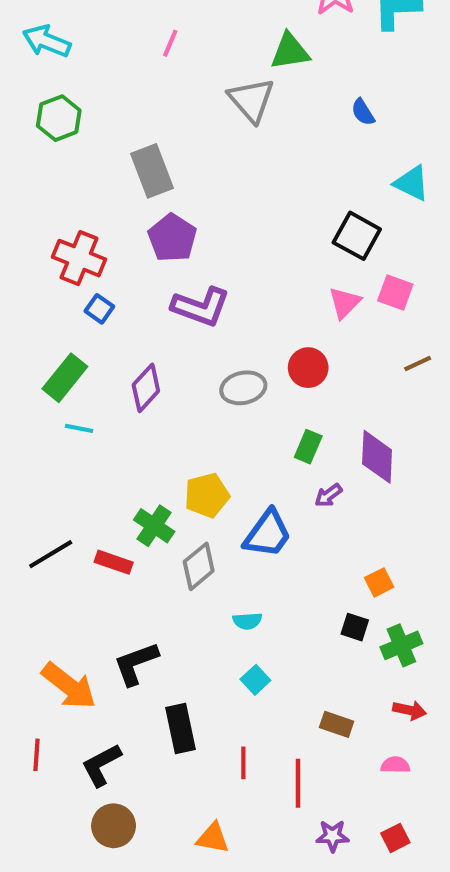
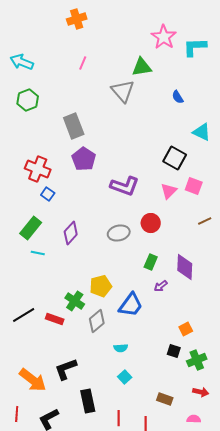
purple L-shape: (201, 307) -> (125, 186), moved

